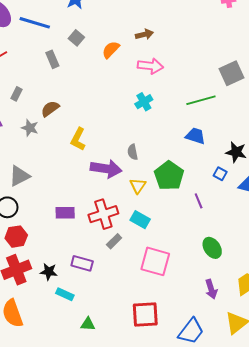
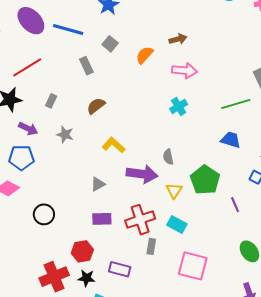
brown semicircle: (50, 109) -> (96, 106), moved
yellow L-shape: (78, 139) -> (114, 145), turned 105
gray triangle: (19, 176) -> (98, 184), moved, size x0.7
red hexagon: (16, 237) -> (82, 251), moved
gray rectangle: (114, 241) -> (151, 246), turned -35

